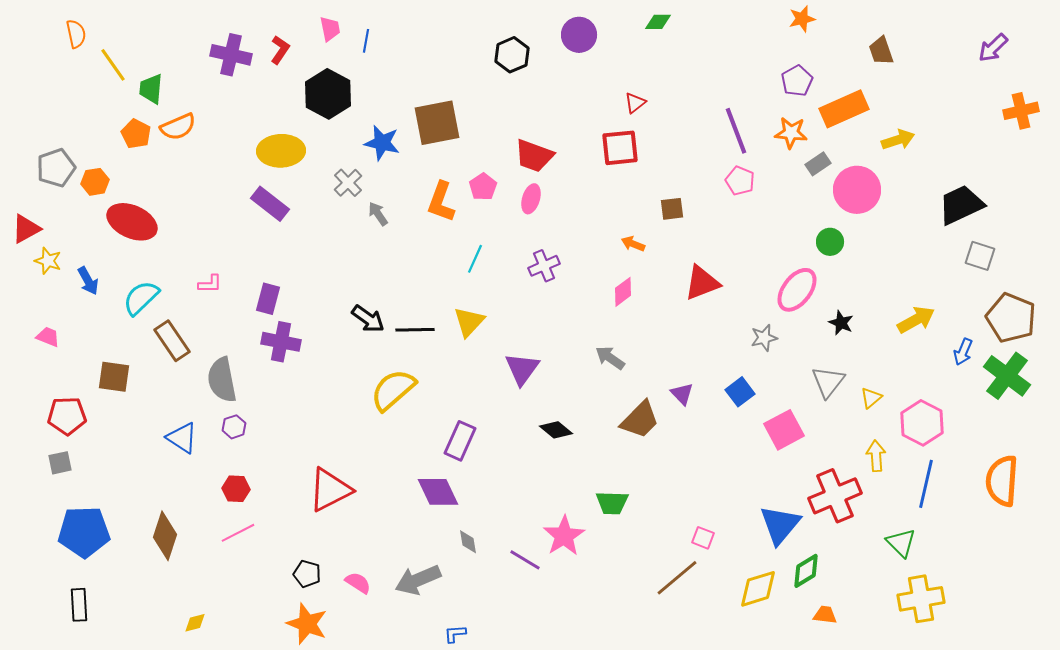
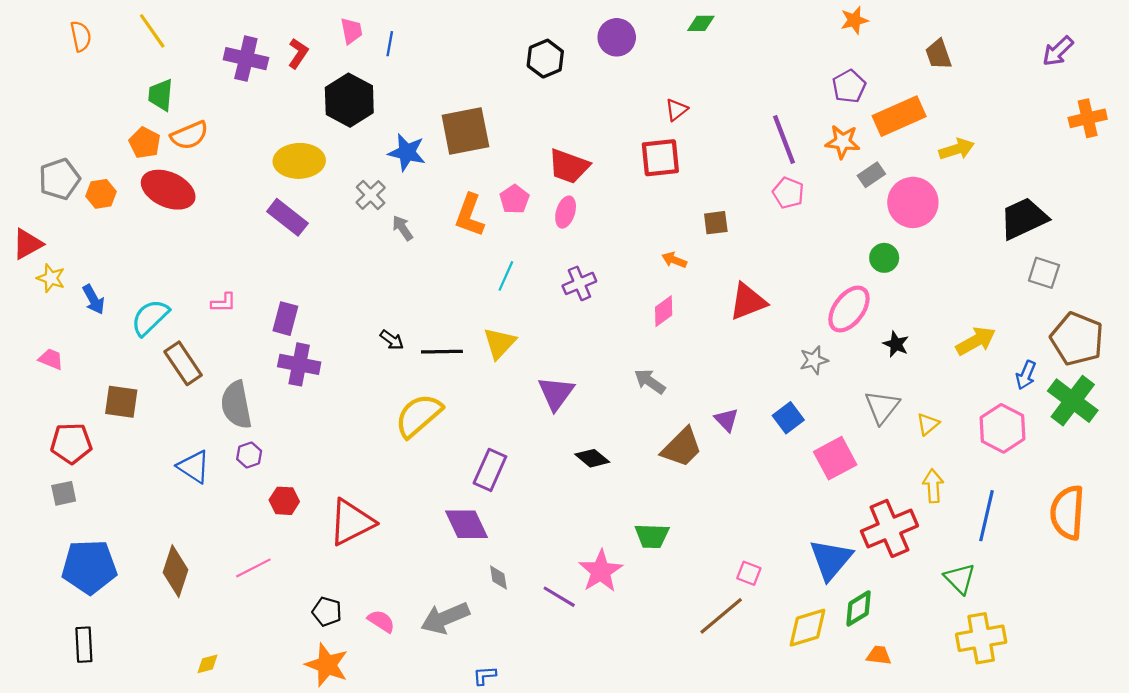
yellow line: (113, 65) -> (152, 31), moved
red ellipse: (132, 222) -> (168, 190), moved
black arrow: (368, 319) -> (392, 340), size x0.7
pink hexagon: (922, 423) -> (1002, 428), moved
red hexagon: (236, 489) -> (284, 501), moved

